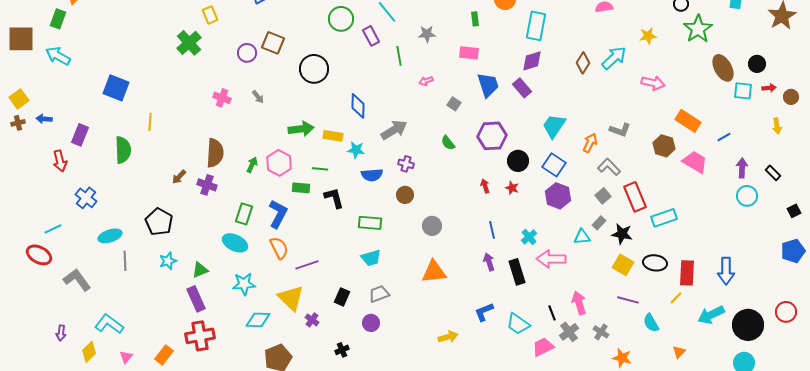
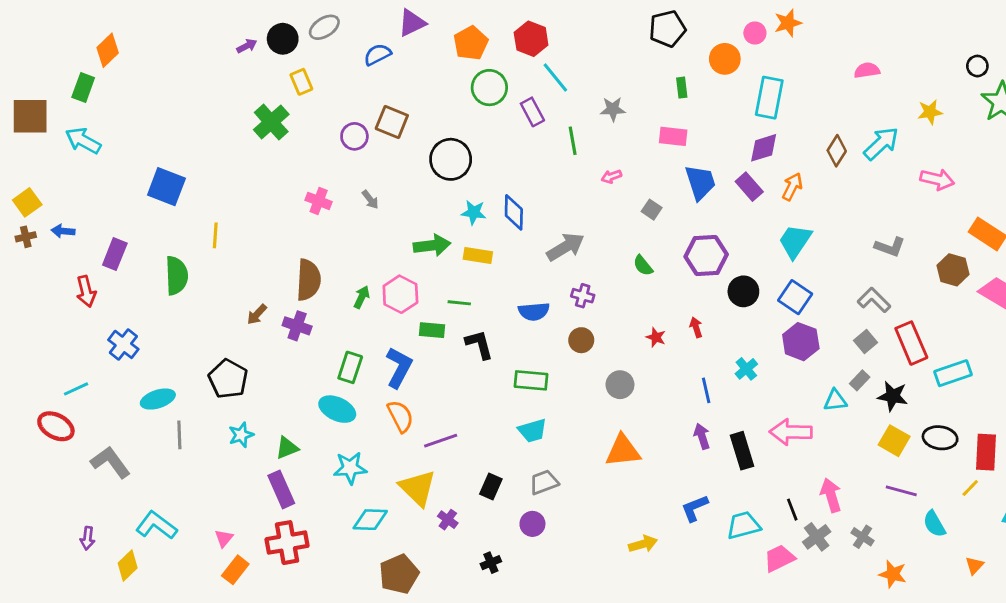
orange arrow: (590, 143) -> (792, 187), moved
cyan star: (356, 150) -> (474, 212), moved
red star: (512, 188) -> (656, 337), moved
cyan cross: (529, 237) -> (746, 369), moved
cyan trapezoid: (518, 324) -> (743, 525), turned 130
pink triangle: (126, 357) -> (224, 538), moved

